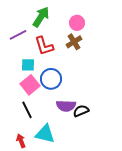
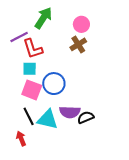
red L-shape: (44, 46) -> (33, 49), moved
pink square: (30, 85) -> (32, 90), turned -30
cyan triangle: (45, 134) -> (48, 119), moved
red arrow: (21, 141) -> (21, 139), moved

